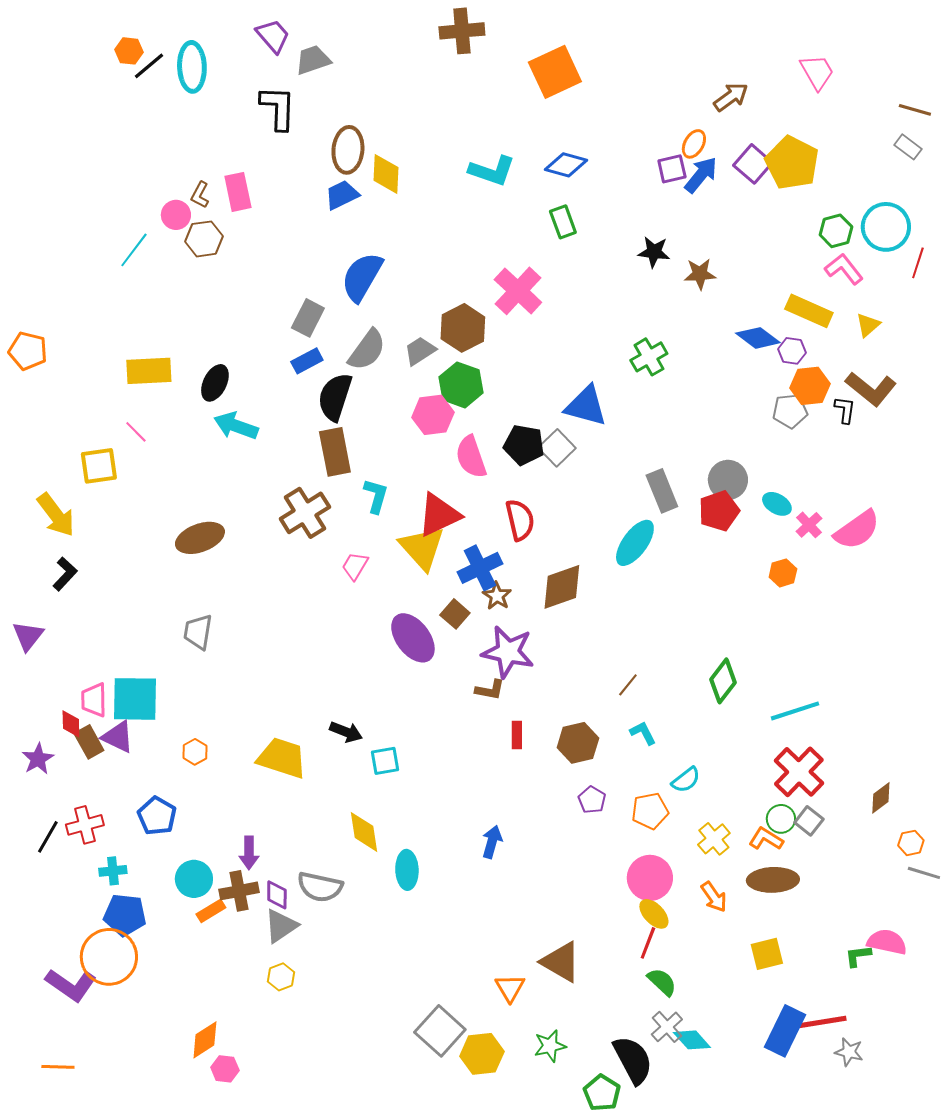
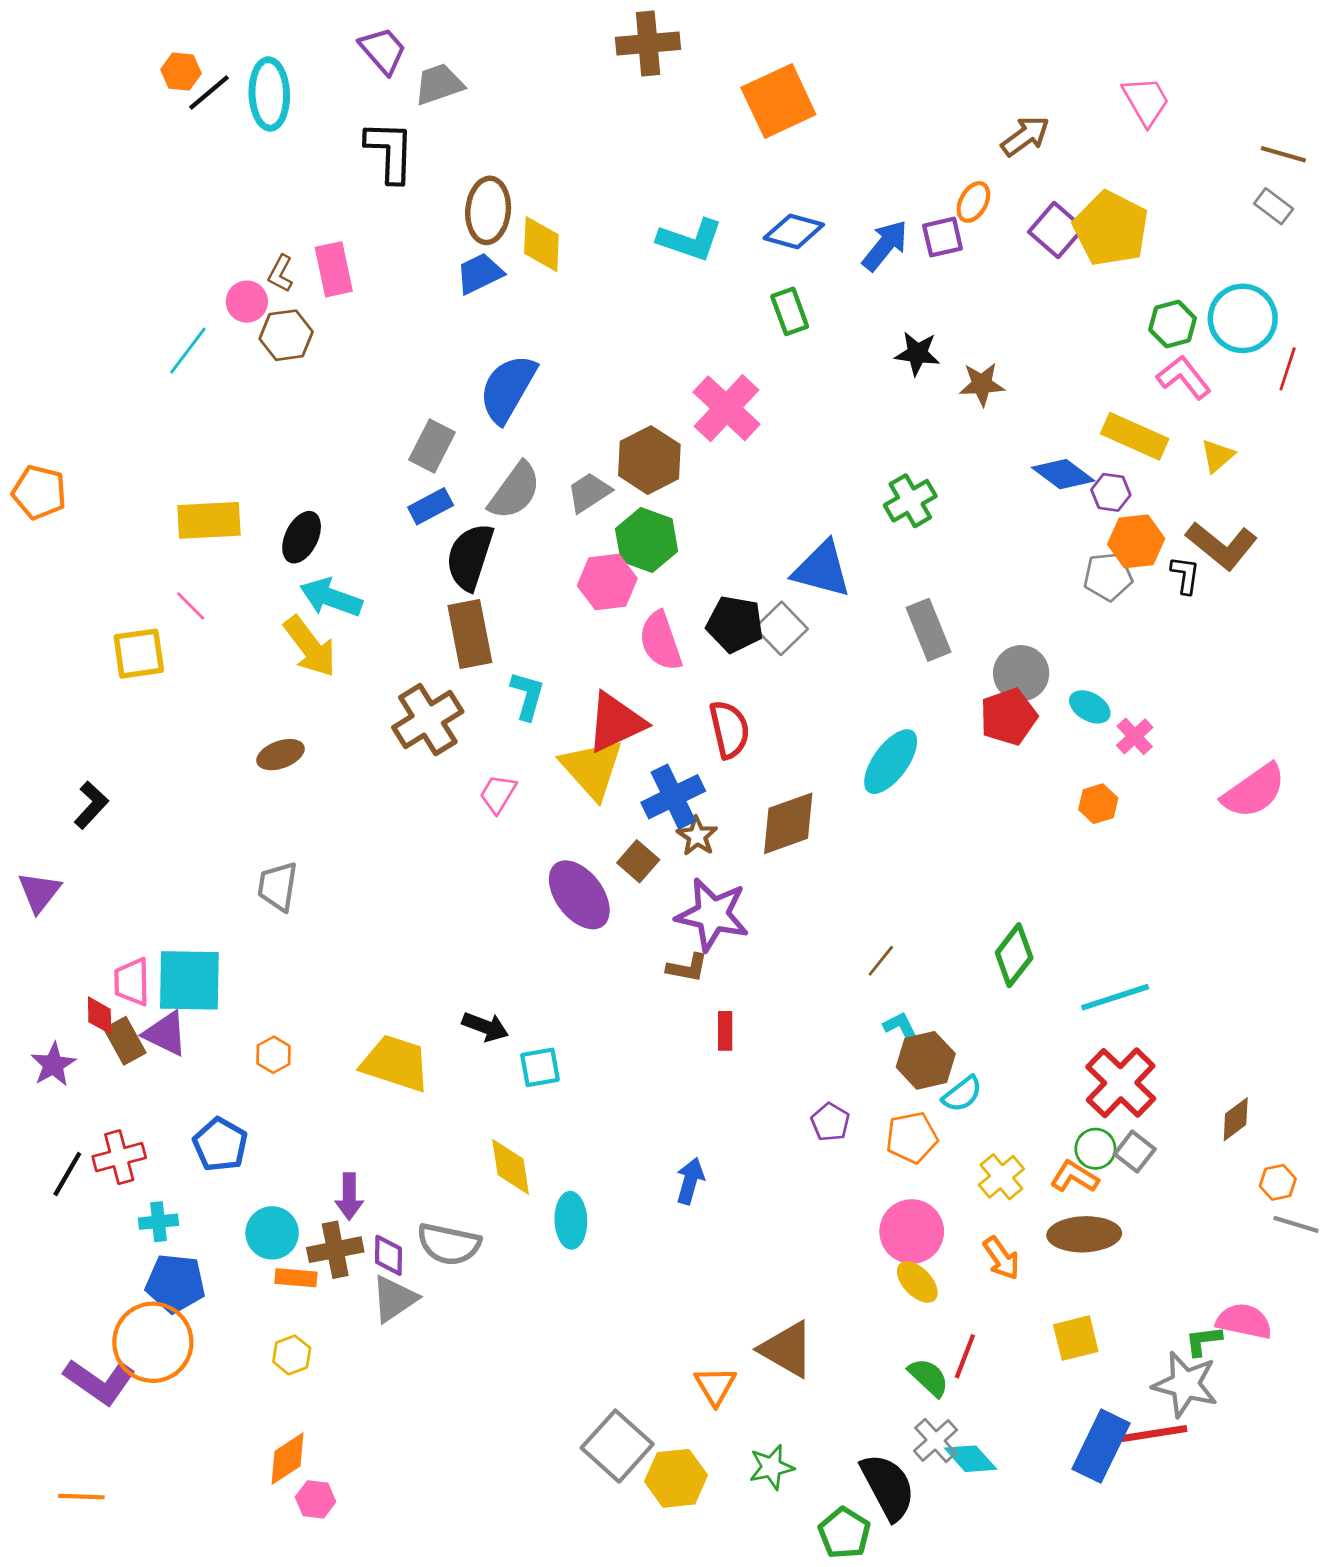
blue arrow: (701, 175) -> (885, 245), moved
gray rectangle: (662, 491) -> (929, 630), moved
yellow arrow: (56, 515) -> (310, 647), moved
pink semicircle: (857, 530) -> (1254, 791), moved
brown ellipse: (200, 538) -> (281, 755), size x0.7
brown hexagon: (578, 743) -> (926, 1060), moved
orange rectangle: (211, 911) -> (296, 1278), turned 36
red line: (648, 943) -> (965, 1356), moved
yellow hexagon: (281, 977) -> (292, 1355), moved
gray star: (849, 1052) -> (1185, 1384), moved, size x1.6

